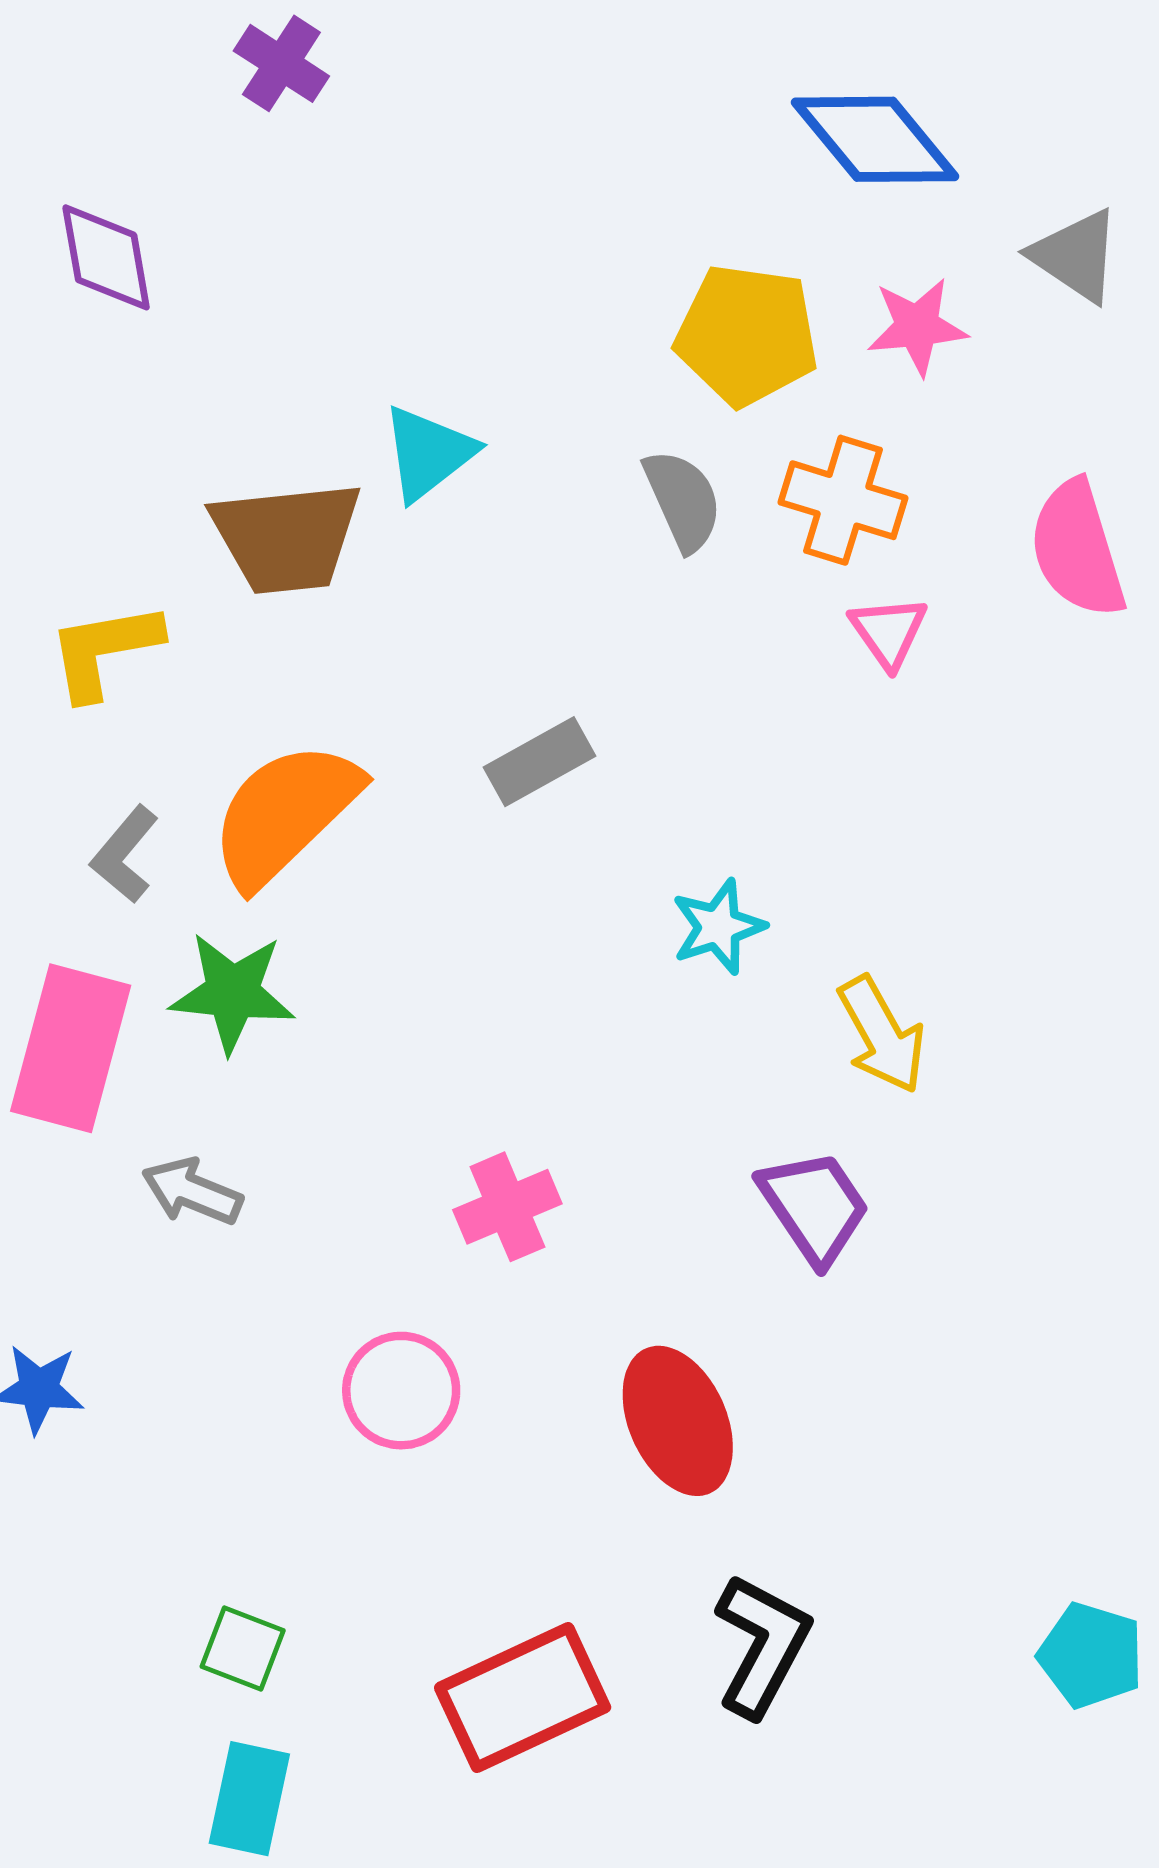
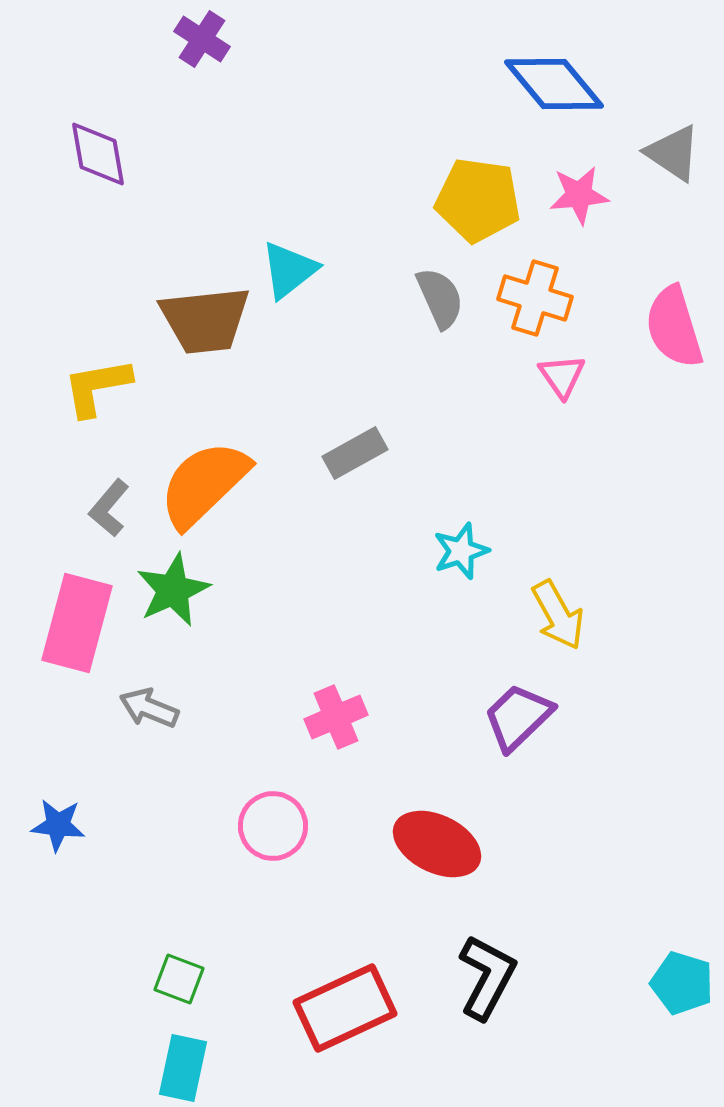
green star: (233, 993) -> (173, 590), turned -30
purple trapezoid: (814, 1207) -> (518, 717), turned -100
red ellipse: (678, 1421) -> (437, 844), turned -40

